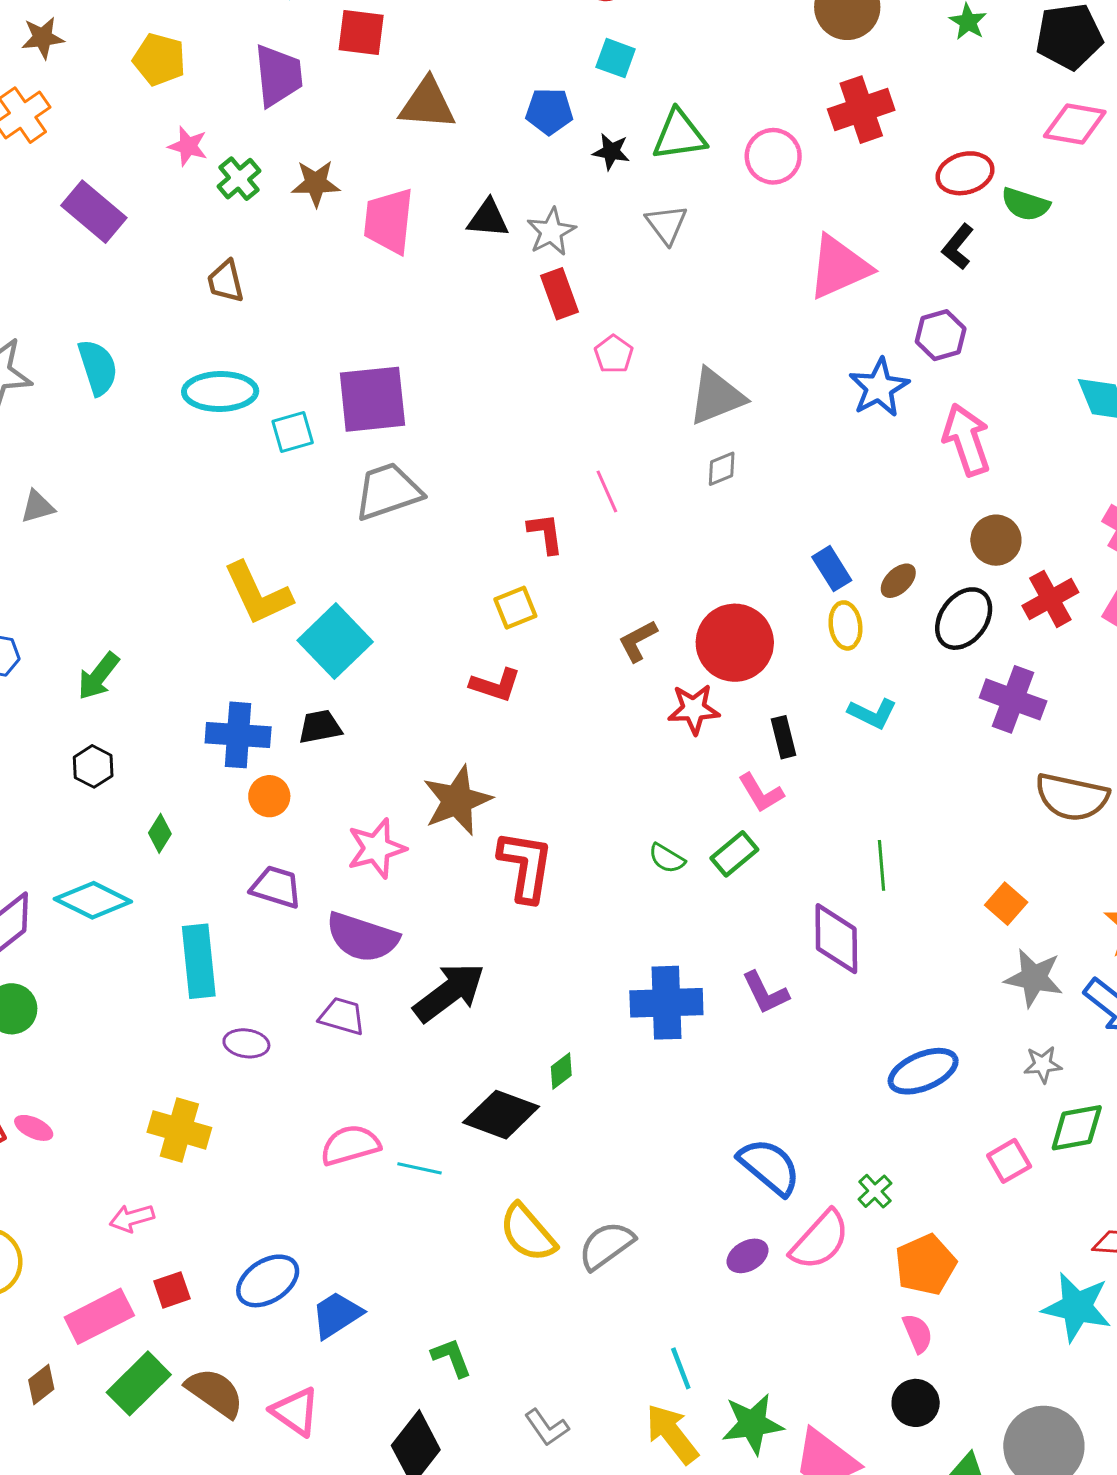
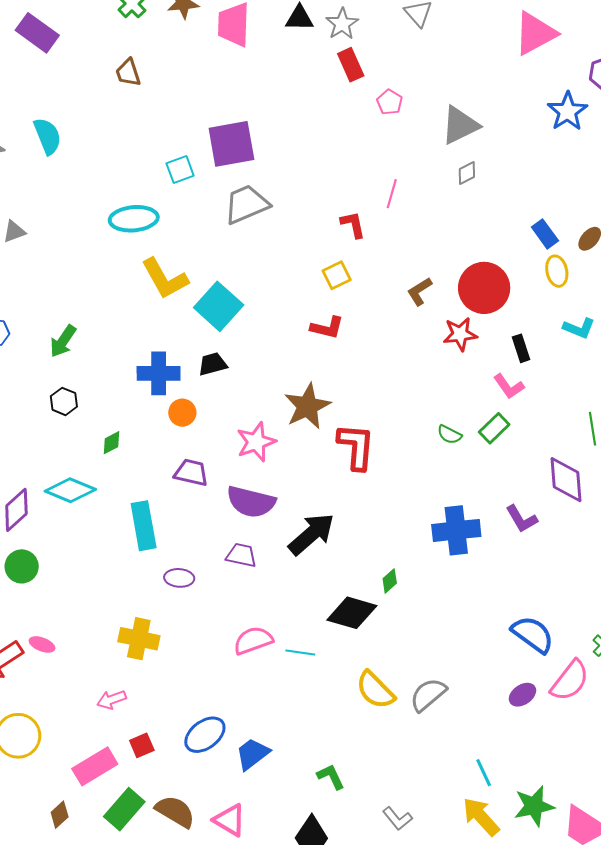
cyan ellipse: (220, 391) -> (134, 219), moved
pink line: (607, 491) -> (392, 194), turned 44
green diamond: (160, 833) -> (112, 443), turned 35

